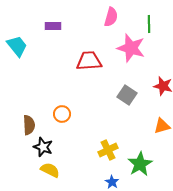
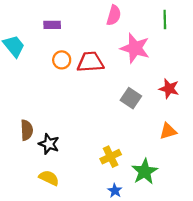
green line: (149, 24) -> (165, 20), moved
orange circle: (62, 114) -> (62, 60), moved
black star: (43, 147) -> (49, 144), moved

